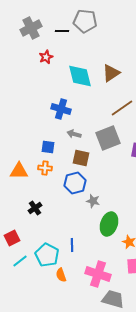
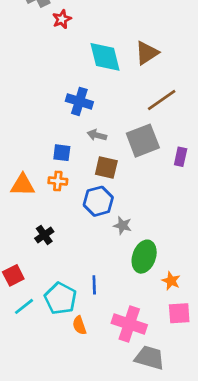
red star: (46, 57) -> (62, 19), moved

